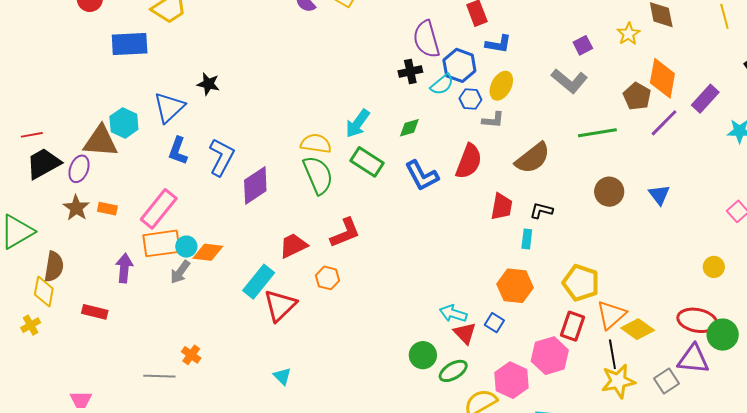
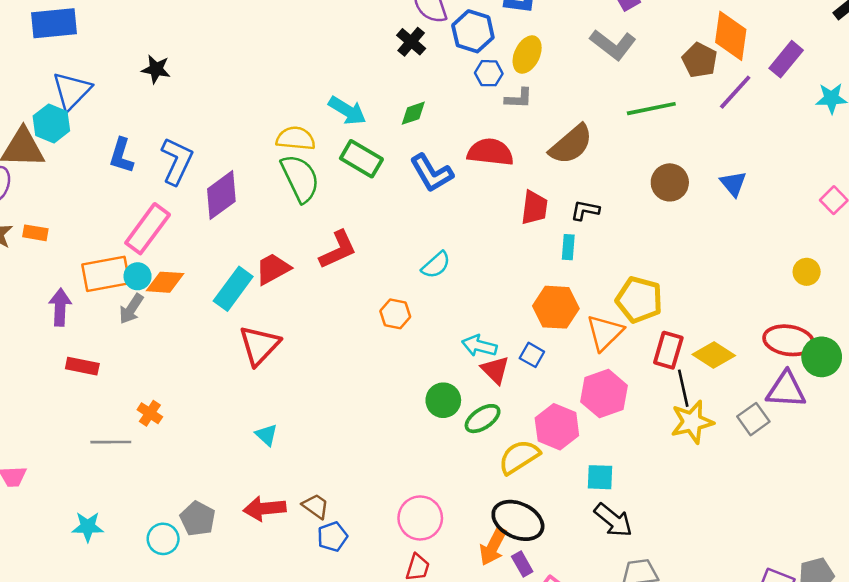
black cross: (410, 72) -> (411, 42), turned -35
cyan semicircle: (442, 84) -> (436, 265), moved
blue triangle: (169, 107) -> (72, 91), moved
cyan arrow: (358, 123) -> (347, 111), turned -92
red semicircle: (469, 161) -> (490, 152), turned -102
pink rectangle: (159, 209) -> (148, 229), moved
orange hexagon: (328, 278) -> (395, 314), moved
cyan rectangle: (259, 282) -> (233, 289), moved
red rectangle: (95, 312) -> (82, 366), moved
orange triangle: (611, 315) -> (605, 333), moved
red rectangle: (573, 326) -> (668, 350), moved

